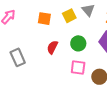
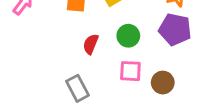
gray rectangle: (18, 57) -> (77, 88), moved

